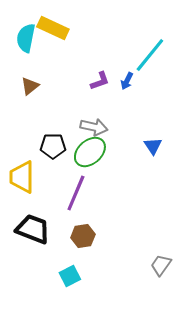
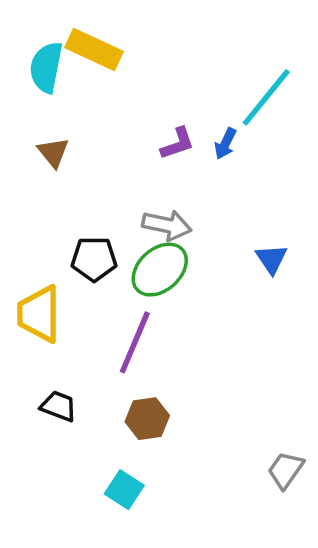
brown triangle: (30, 86) -> (53, 152), turned -30
black trapezoid: (33, 229) -> (59, 406), size x0.6
cyan square: (70, 276) -> (124, 490), turned -30

